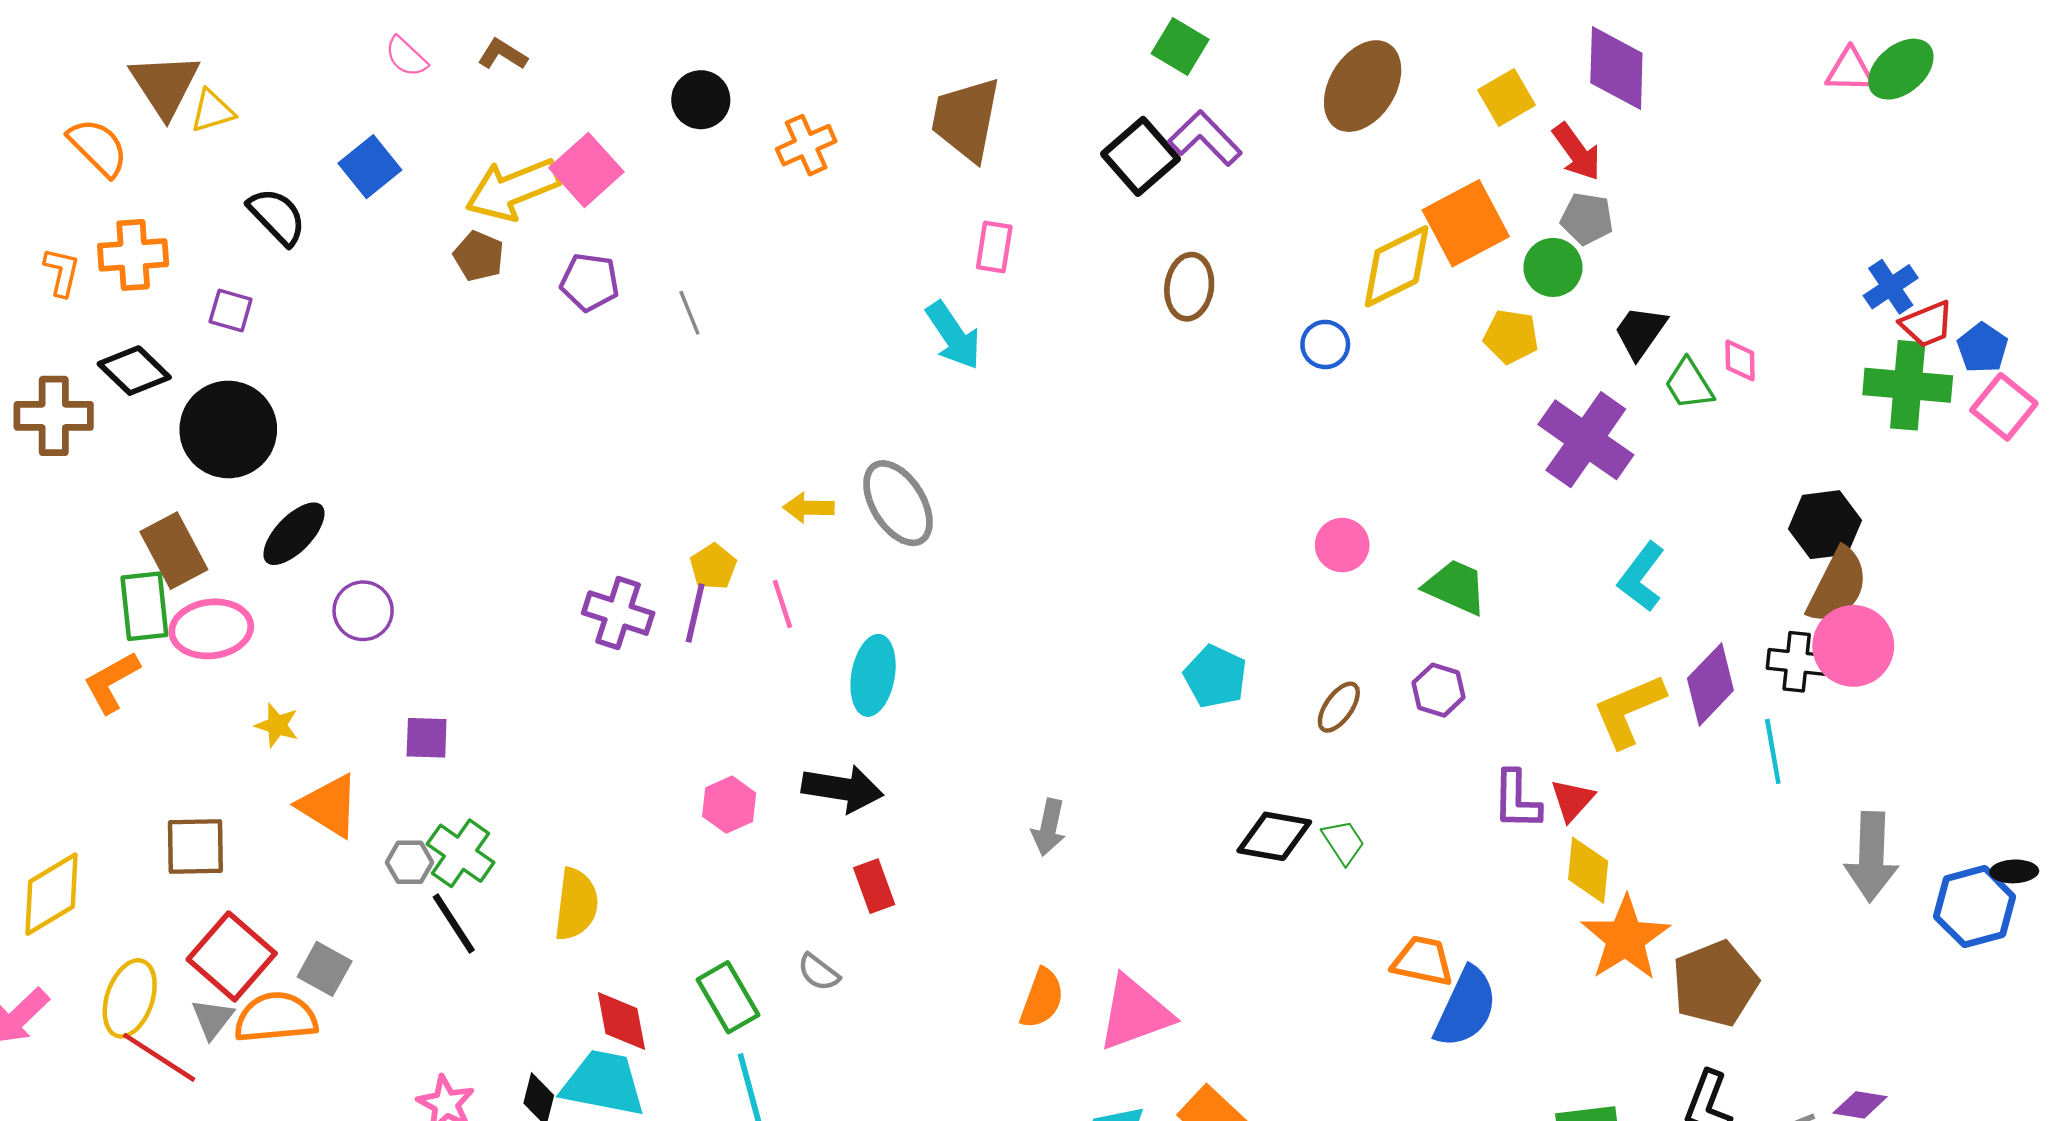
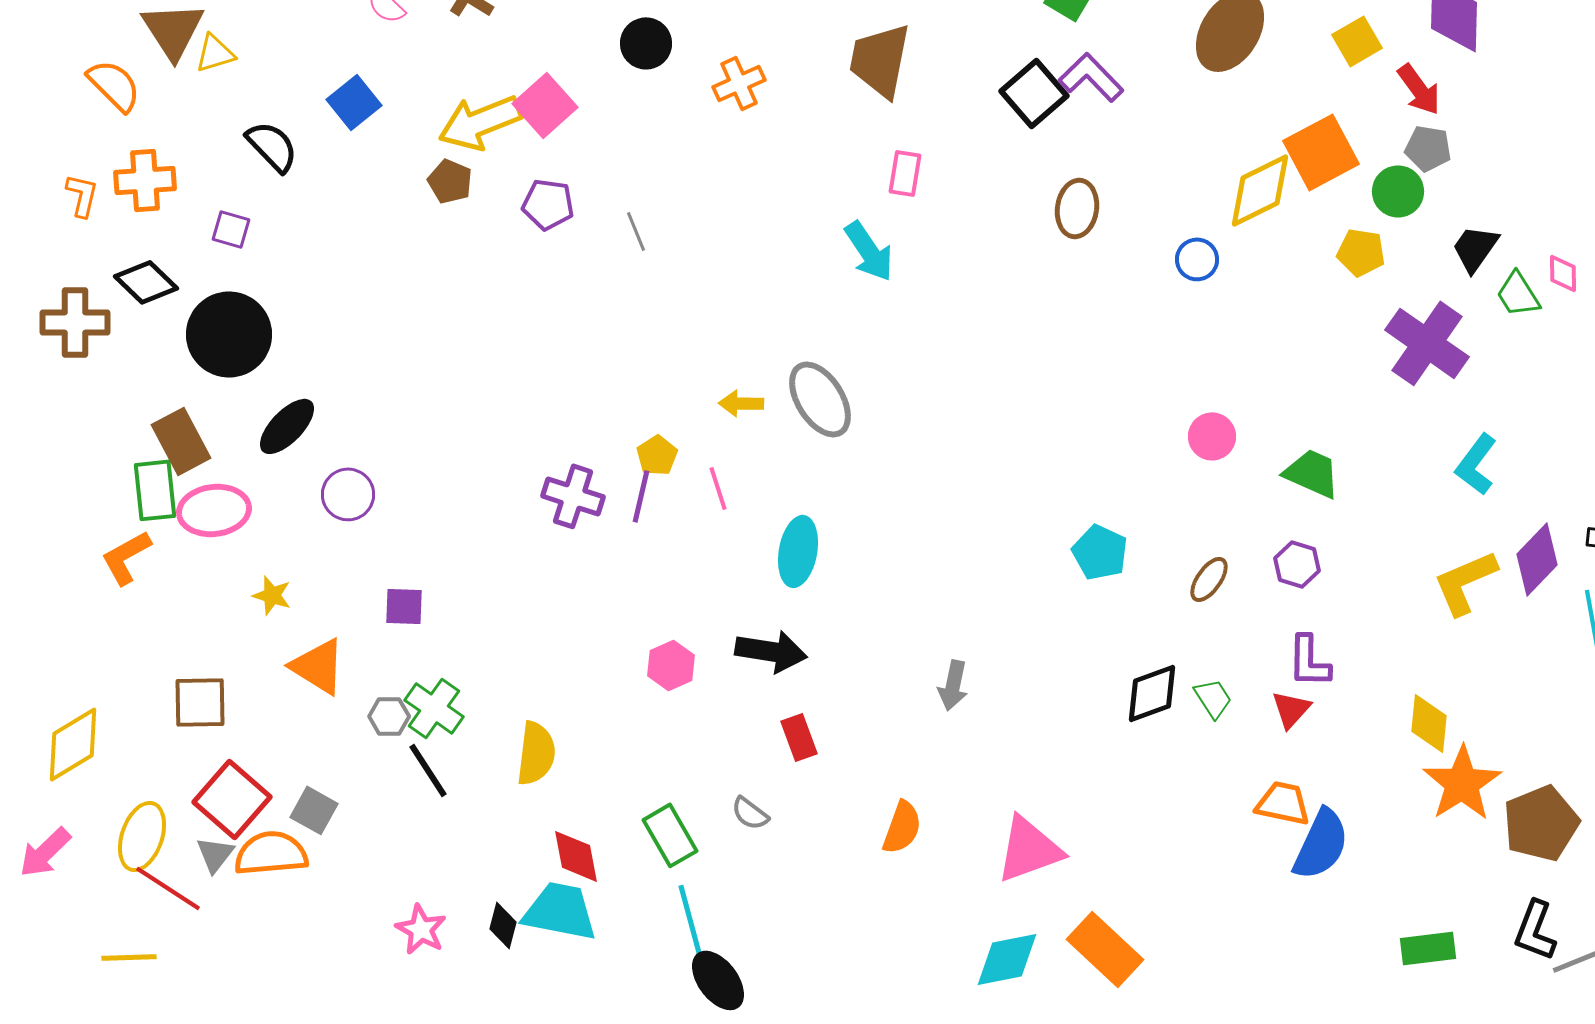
purple L-shape: (1517, 800) -> (1309, 661), moved
red triangle: (1572, 800) -> (1291, 709), moved
black diamond: (1274, 836) -> (1152, 693), turned -30
orange semicircle: (1042, 998) -> (902, 827), moved

